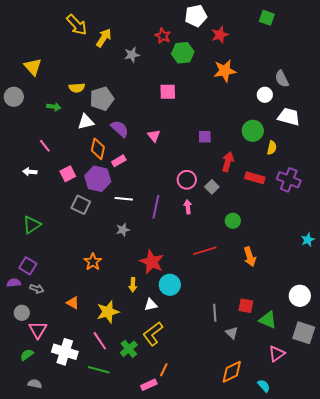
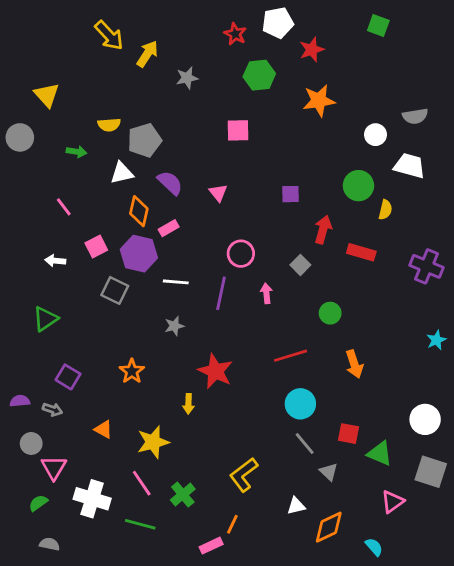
red star: (163, 36) -> (235, 34), moved
gray semicircle: (282, 79) -> (415, 116), moved, turned -72
white arrow: (30, 172) -> (55, 261), moved
pink circle: (187, 180) -> (241, 254), moved
purple cross: (289, 180) -> (426, 266), moved
purple square: (28, 266) -> (68, 377), moved
cyan circle: (170, 285) -> (300, 404), moved
white triangle: (151, 305) -> (296, 506), moved
gray line: (215, 313) -> (305, 443), turned -36
yellow L-shape: (153, 334) -> (244, 475), moved

